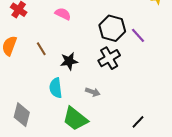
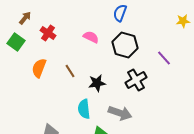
black hexagon: (112, 28) -> (125, 45), moved
gray arrow: (93, 92) -> (120, 113), size x1.6

